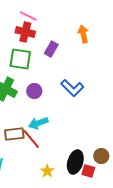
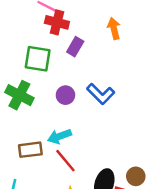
red cross: (25, 32) -> (57, 22), moved
purple circle: (34, 91) -> (65, 95), moved
red line: (31, 139) -> (65, 161), moved

